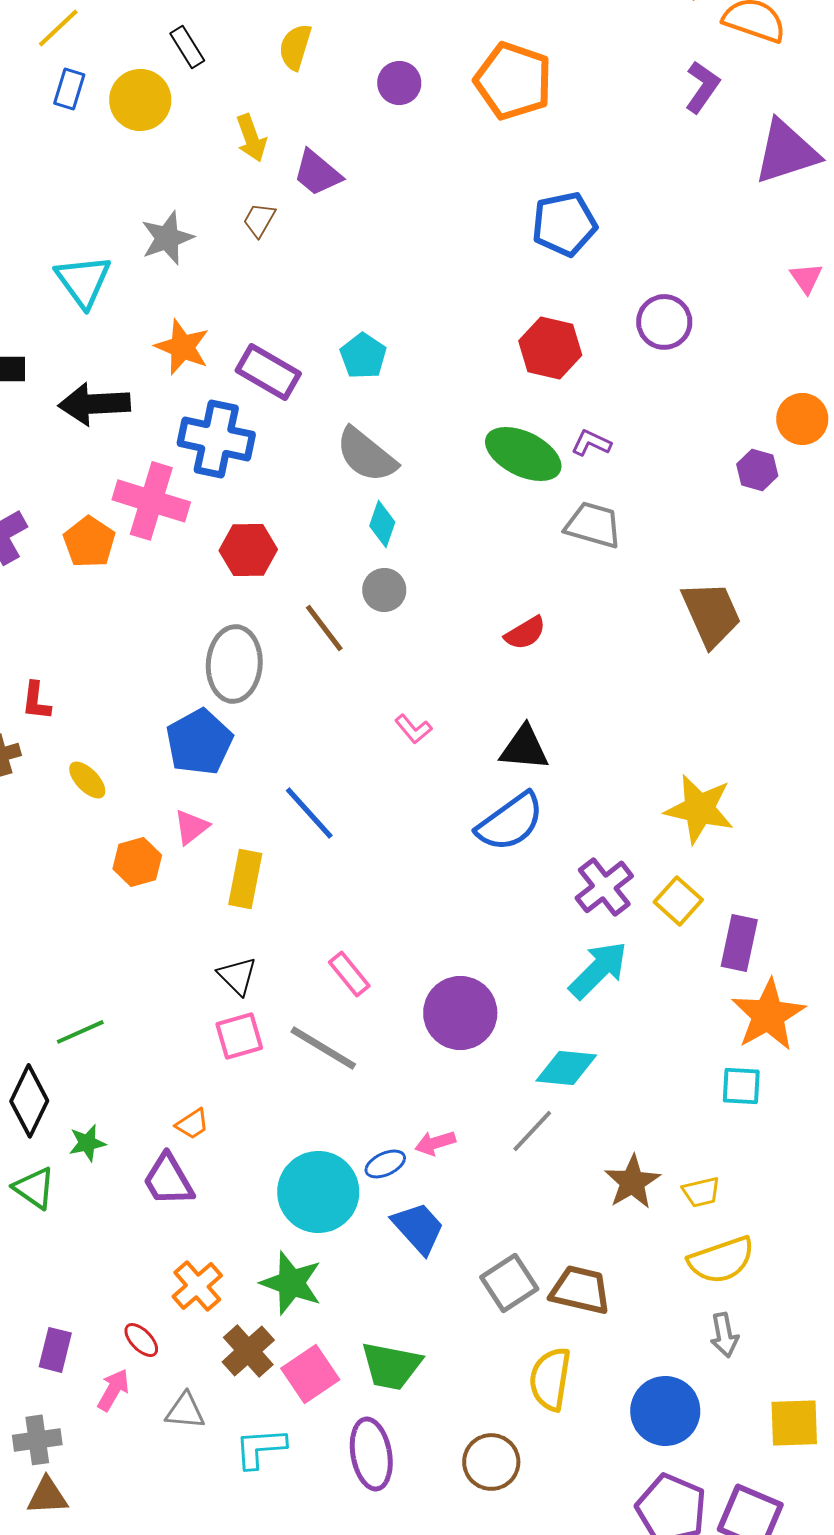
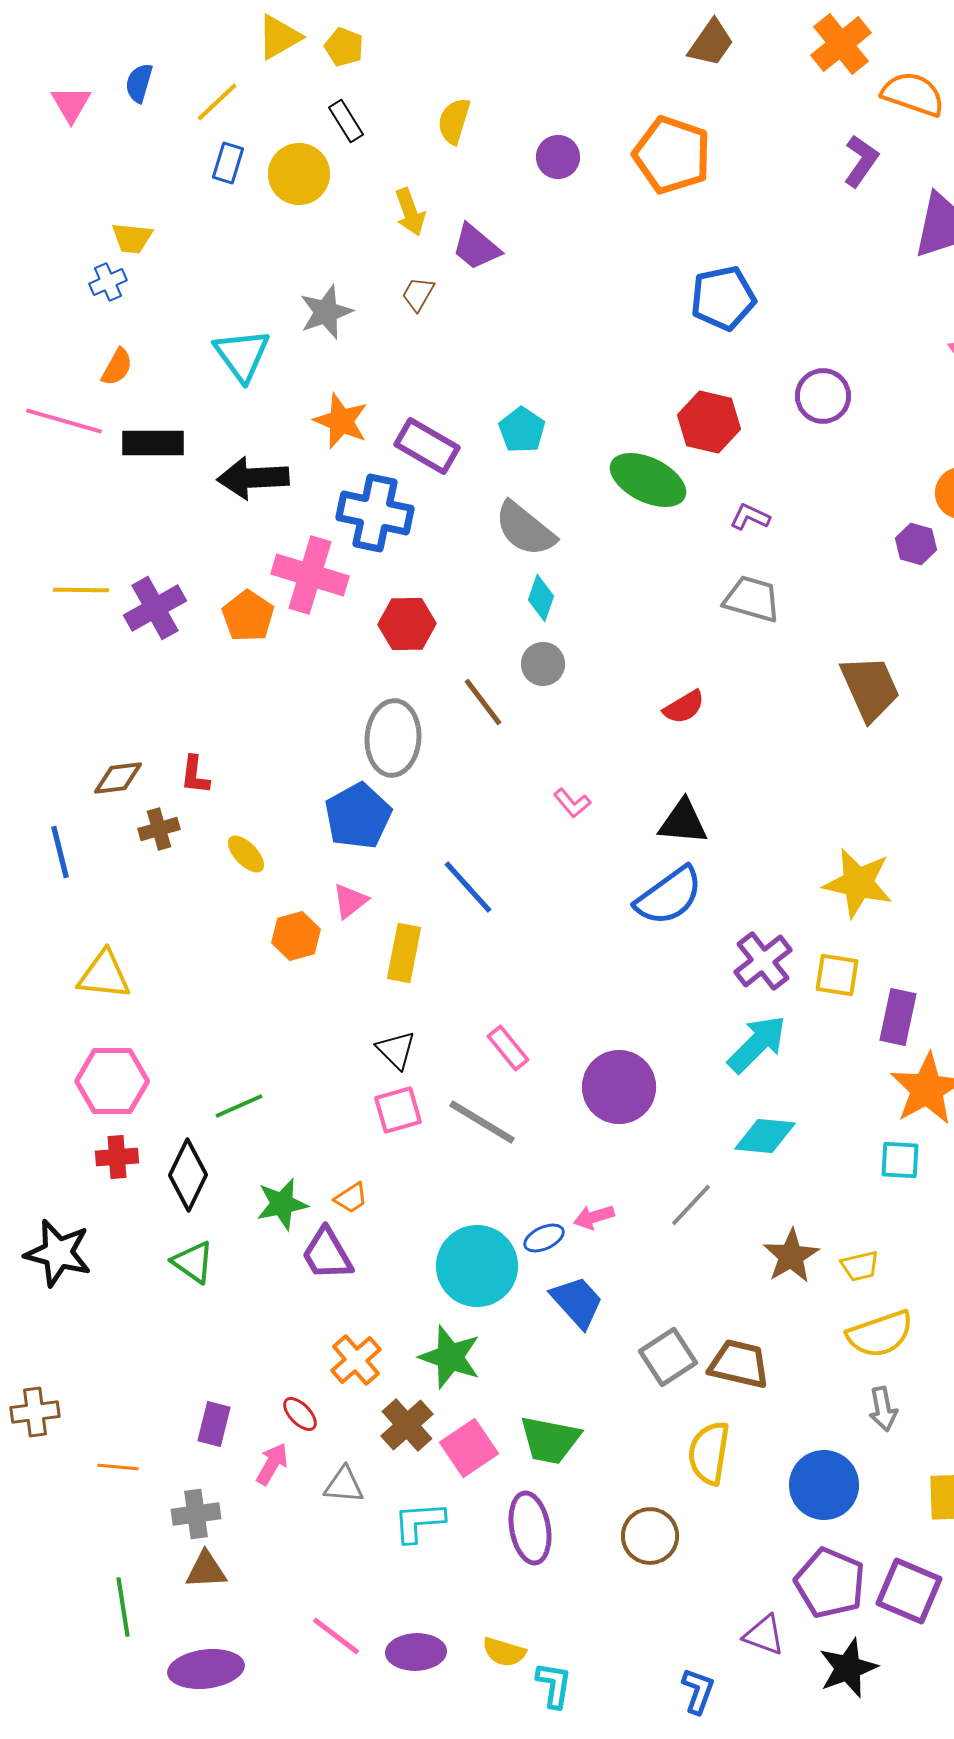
green ellipse: (523, 454) -> (648, 480), moved
yellow square: (678, 901) -> (837, 975), turned -33
cyan diamond: (566, 1068) -> (765, 1136), moved
green star: (87, 1143) -> (282, 1204), moved, size x1.4

